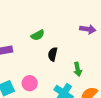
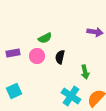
pink circle: (30, 83) -> (37, 56), moved

